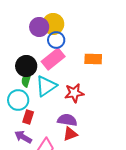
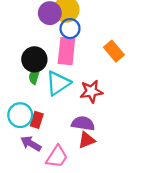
pink rectangle: (53, 59) -> (66, 51), turned -45
orange rectangle: (93, 59) -> (114, 51), turned 48
cyan circle: (18, 100) -> (20, 115), moved

